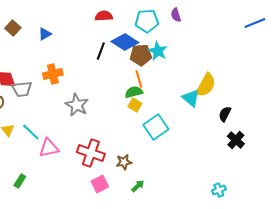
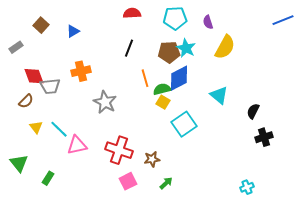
purple semicircle: (176, 15) -> (208, 22), moved
blue diamond: (125, 42) -> (179, 78), moved, turned -60
orange line: (139, 79) -> (145, 78), moved
yellow semicircle: (206, 85) -> (225, 47), moved
black cross: (236, 140) -> (264, 137), turned 30

